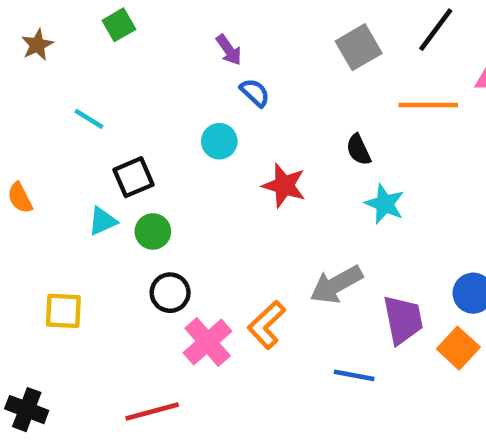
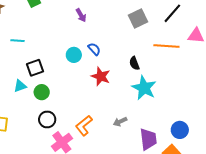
blue semicircle: (255, 93) -> (94, 49), moved
cyan line: (89, 119) -> (18, 41), turned -32
cyan star: (385, 204) -> (144, 88), size x1.4
gray arrow: (336, 285) -> (120, 122), size x0.6
orange L-shape: (266, 325) -> (84, 126), moved

